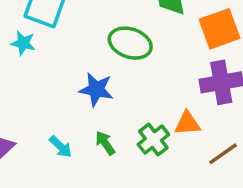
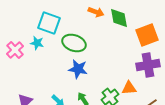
green ellipse: (130, 43) -> (74, 43), moved

